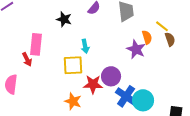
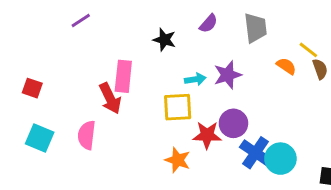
orange semicircle: (147, 37) -> (286, 66), turned -40
cyan arrow: (85, 46) -> (195, 79), turned -88
purple star: (136, 49) -> (228, 75), moved, turned 30
red arrow: (27, 59) -> (110, 98), size x1.5

